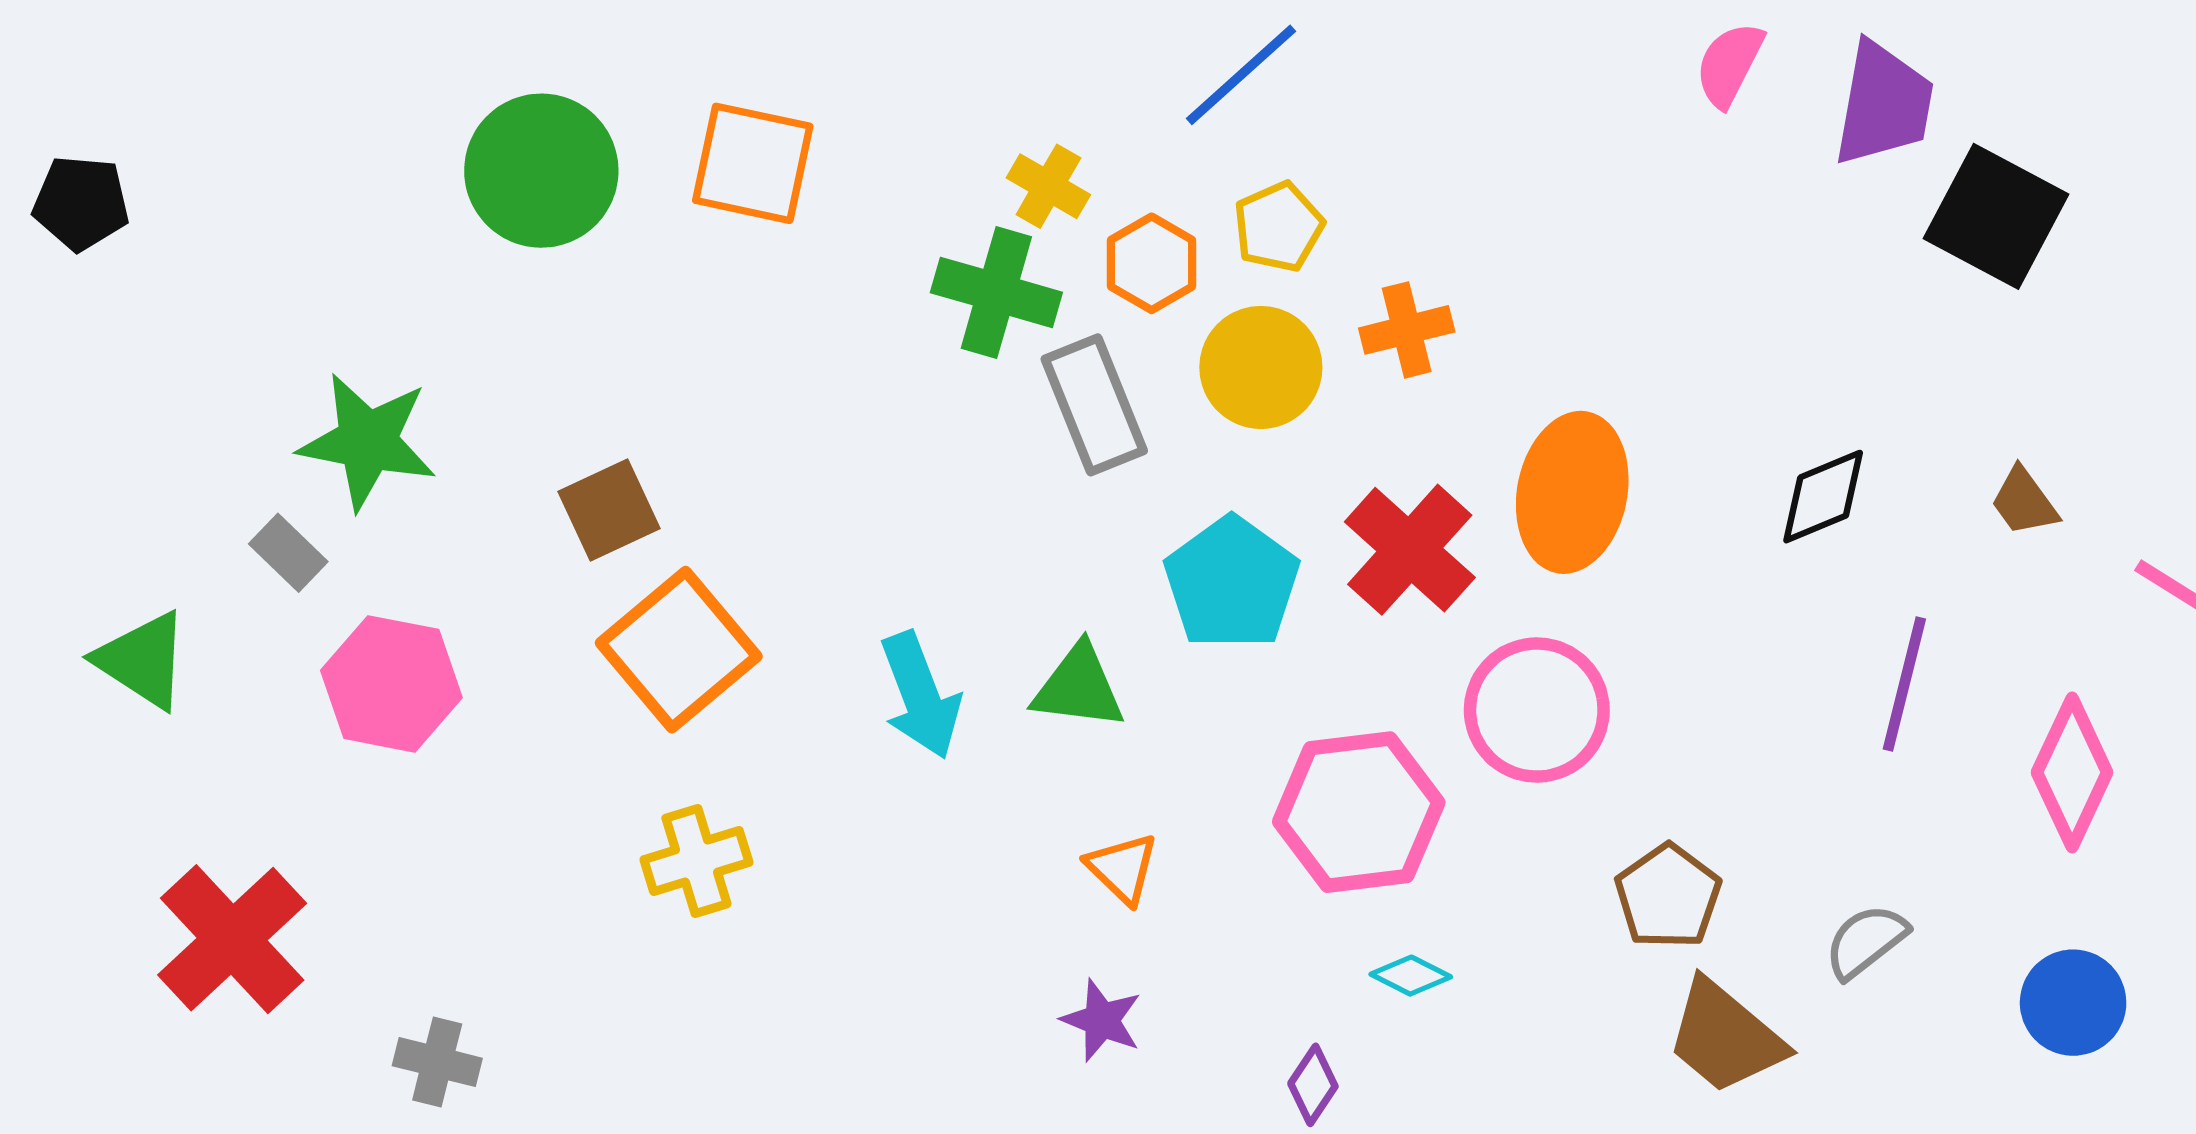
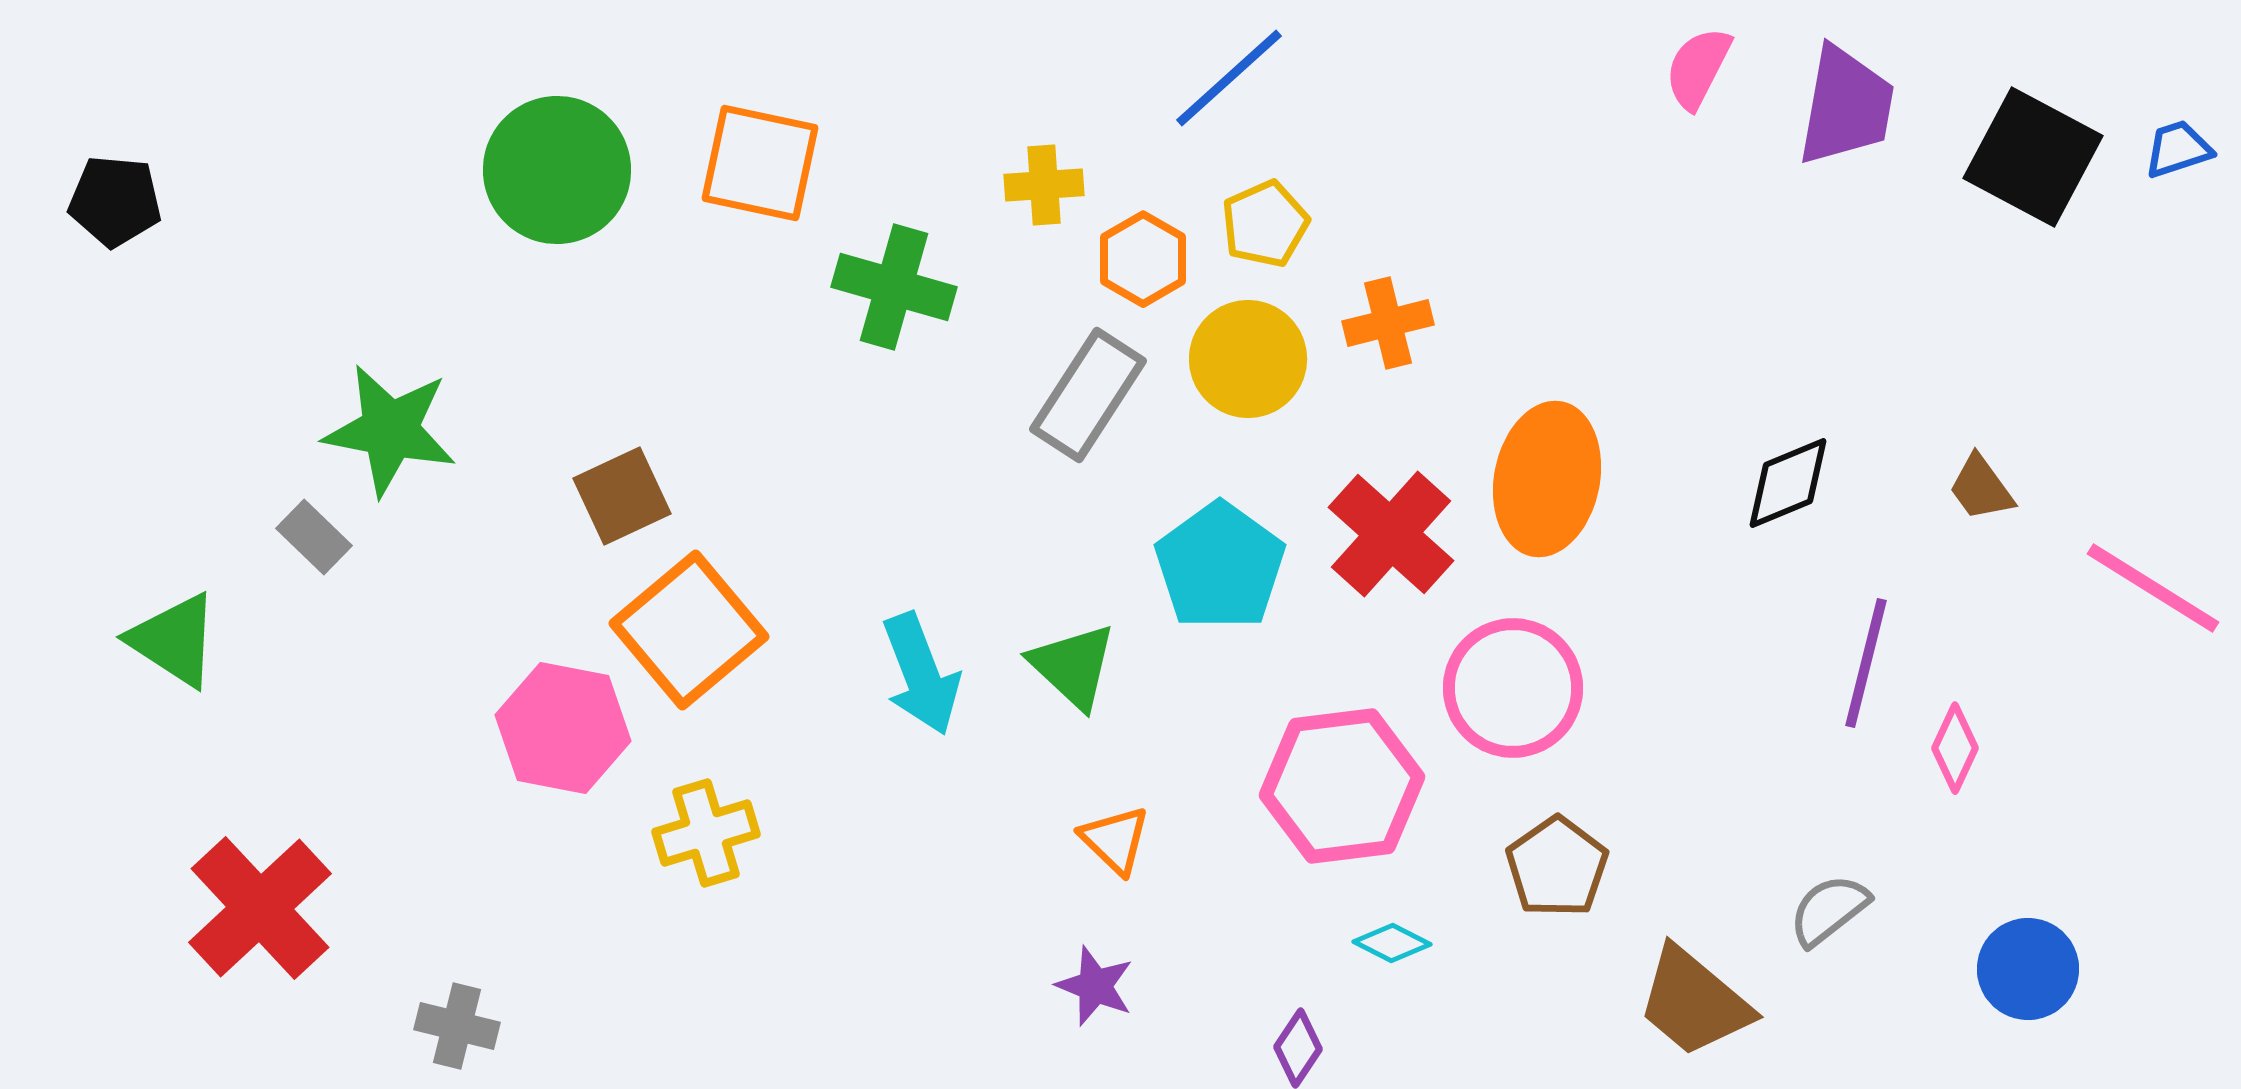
yellow cross: (1048, 186) -> (1044, 185), turned -34
black square: (1996, 216) -> (2033, 157), moved
green cross: (996, 292) -> (894, 287), moved
gray rectangle: (1094, 405) -> (1088, 395), turned 55
pink hexagon: (391, 684) -> (563, 728), moved
green triangle: (1079, 687) -> (1073, 666), turned 36
pink diamond: (2072, 772) -> (1955, 748), moved, size x0.6
brown pentagon: (1668, 896) -> (1557, 867), moved

